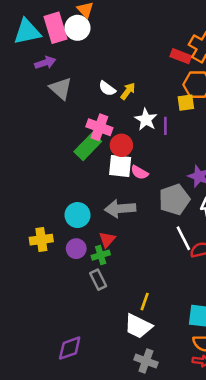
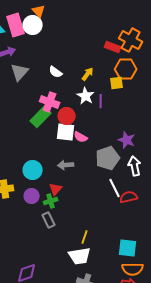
gray triangle: (61, 88) -> (20, 72), turned 30
yellow arrow: (128, 91) -> (88, 74), moved
gray arrow: (120, 209) -> (66, 165), size x0.7
white trapezoid: (138, 326) -> (80, 256), turned -35

